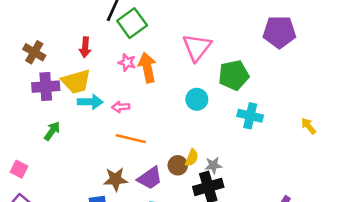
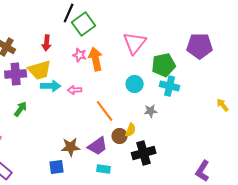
purple pentagon: (279, 32) -> (200, 46), moved
cyan cross: (250, 116) -> (170, 86), moved
orange line: (131, 139) -> (105, 111), moved, turned 40
gray star: (213, 165) -> (151, 111), moved

